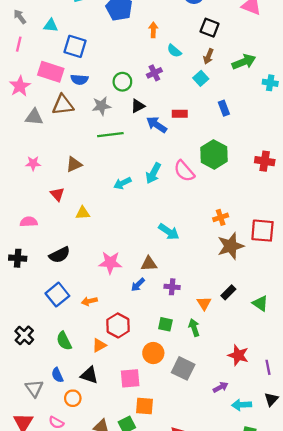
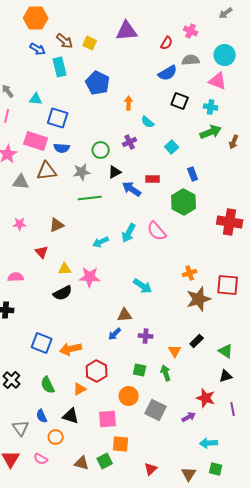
brown arrow: (208, 56) -> (234, 142), moved
cyan cross: (270, 83) -> (211, 107), moved
green hexagon: (214, 154) -> (184, 202), moved
red cross: (265, 161) -> (230, 222), size x1.4
black semicircle: (60, 255) -> (63, 293), moved
pink star: (110, 263) -> (90, 277), moved
blue square: (57, 295) -> (42, 343), turned -30
orange arrow: (89, 301) -> (71, 349), size x1.5
purple arrow: (221, 387) -> (189, 417), moved
black triangle: (271, 399) -> (226, 376), moved, turned 32

